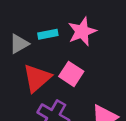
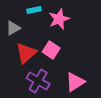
cyan rectangle: (48, 34) -> (34, 10), moved

